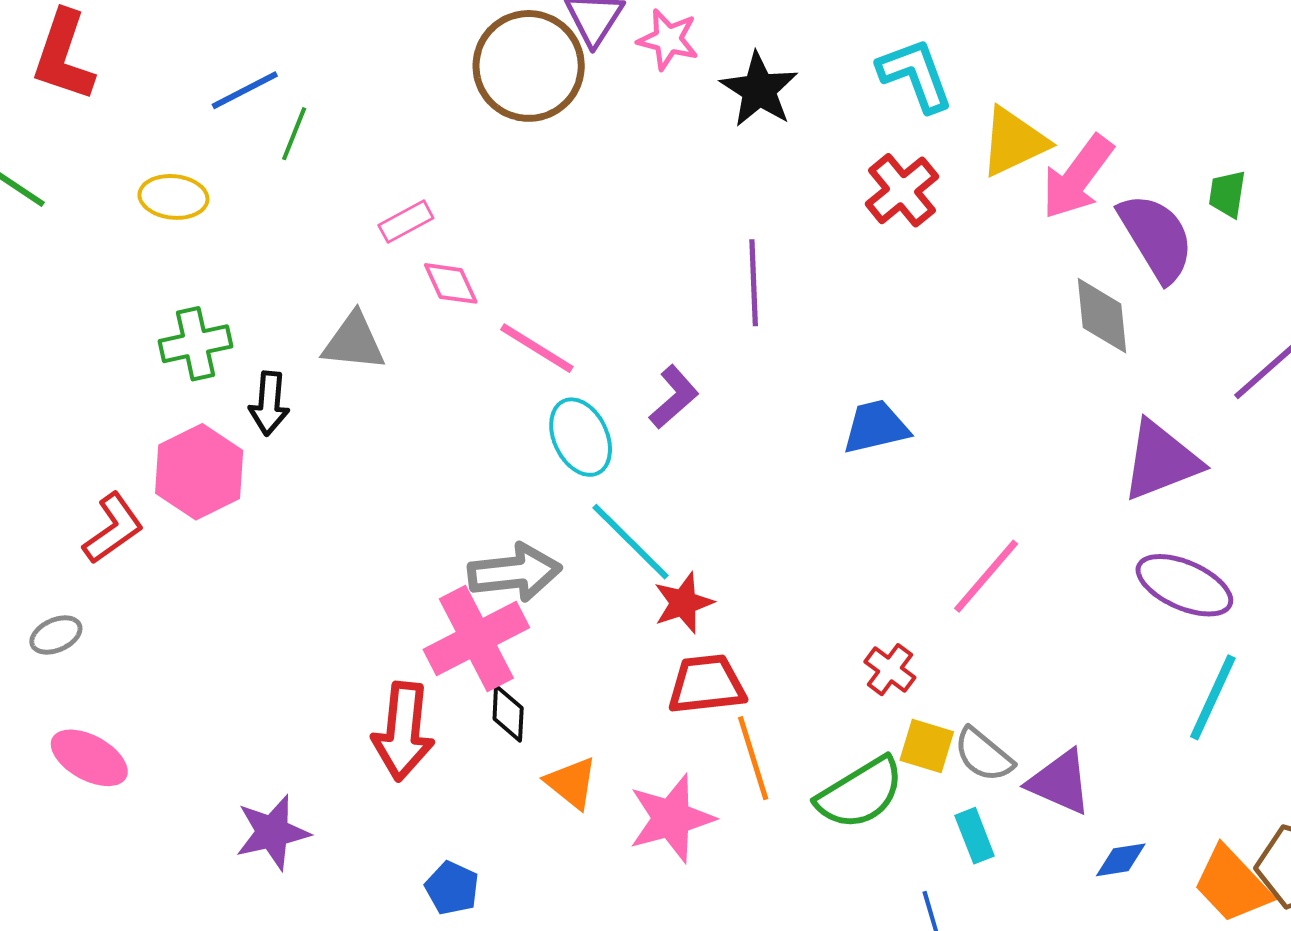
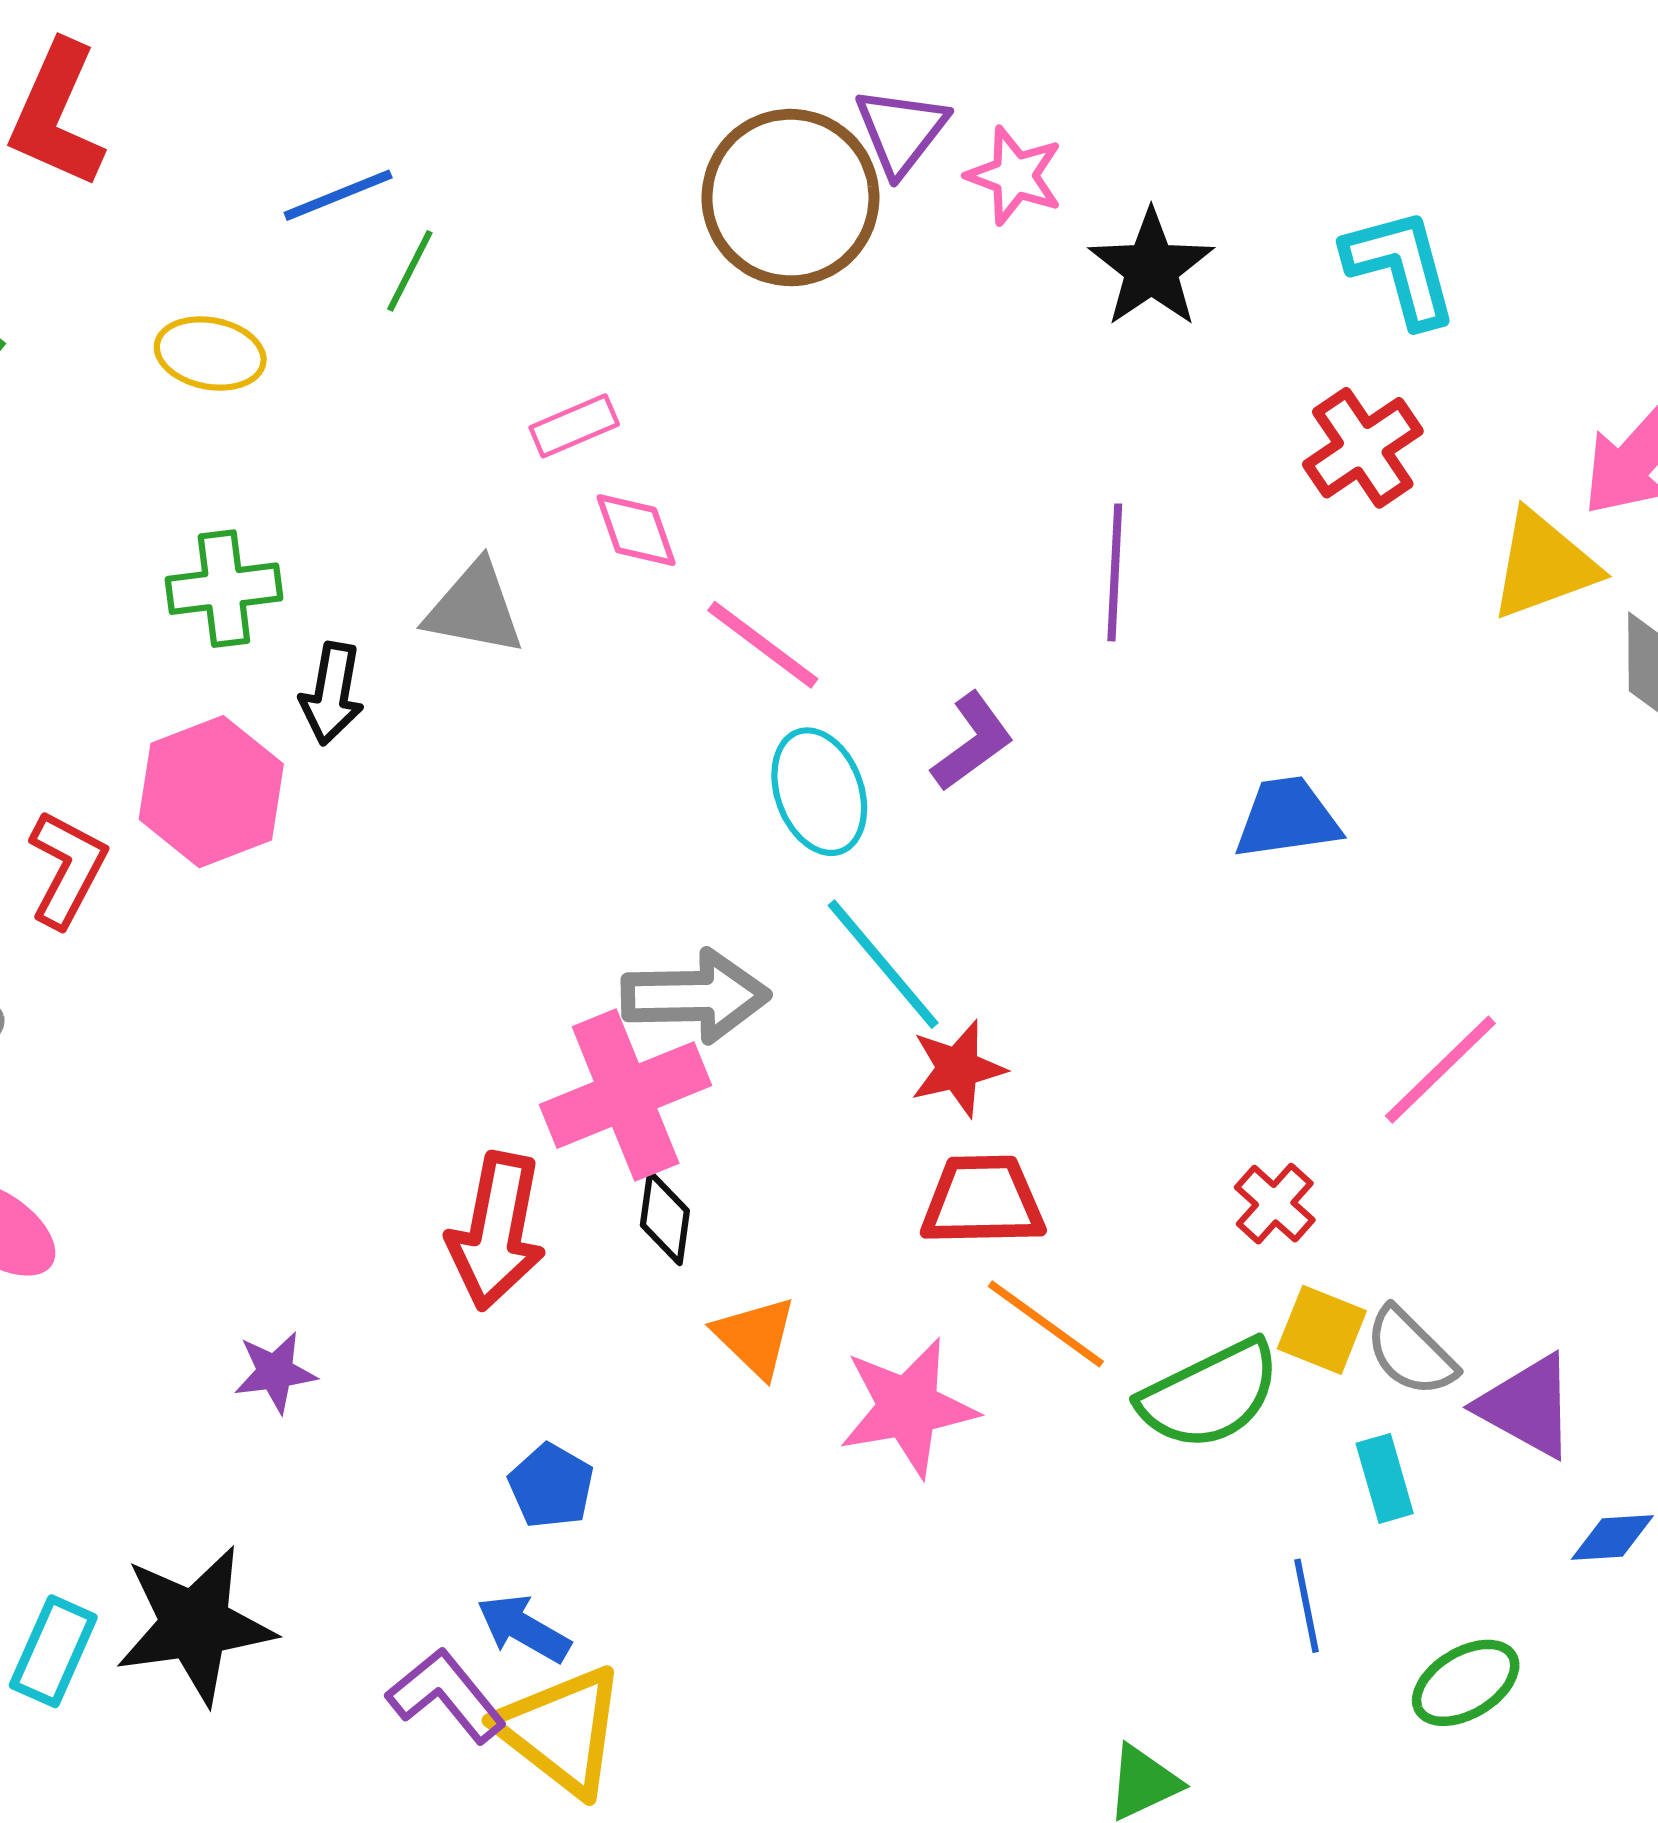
yellow triangle: (1014, 142) -> (1544, 565), moved
red L-shape: (113, 528) -> (67, 869), turned -32
orange line: (753, 758) -> (1046, 1324), turned -42
purple star: (272, 832) -> (275, 1372), size x0.7

